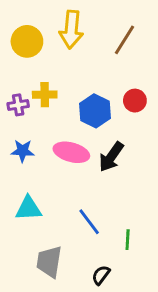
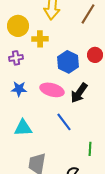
yellow circle: (27, 41) -> (18, 26), moved
yellow cross: (45, 95) -> (40, 39), moved
blue line: (89, 222) -> (64, 122), moved

